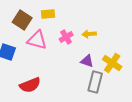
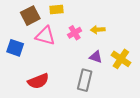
brown square: (22, 20) -> (30, 16), turned 30
gray rectangle: (95, 82) -> (85, 80), moved

